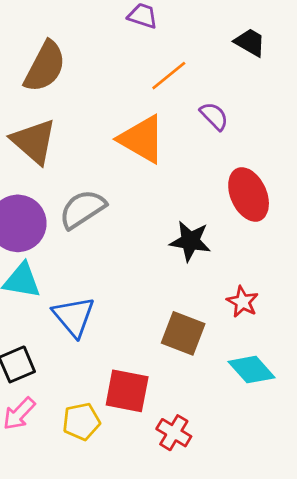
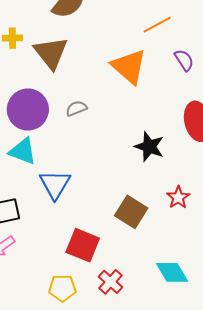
gray semicircle: (82, 209) -> (76, 108), size x0.6
cyan diamond: (251, 370) -> (172, 272), moved
yellow pentagon: (81, 422) -> (62, 288), moved

